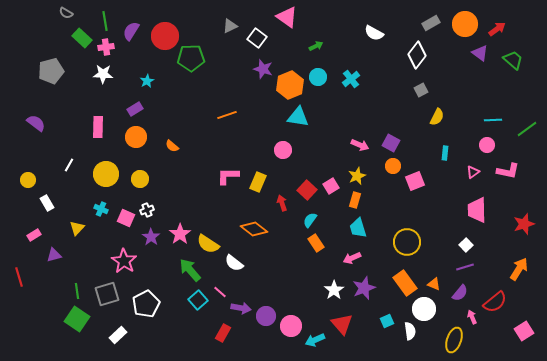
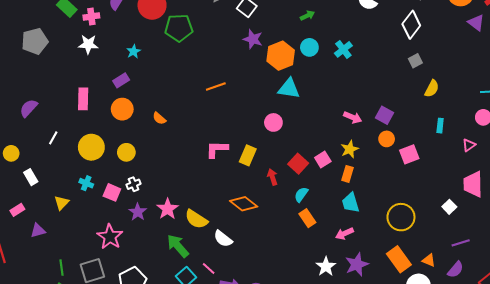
purple semicircle: (36, 123) -> (29, 108), moved, turned -84
white square: (466, 245) -> (449, 207), moved

